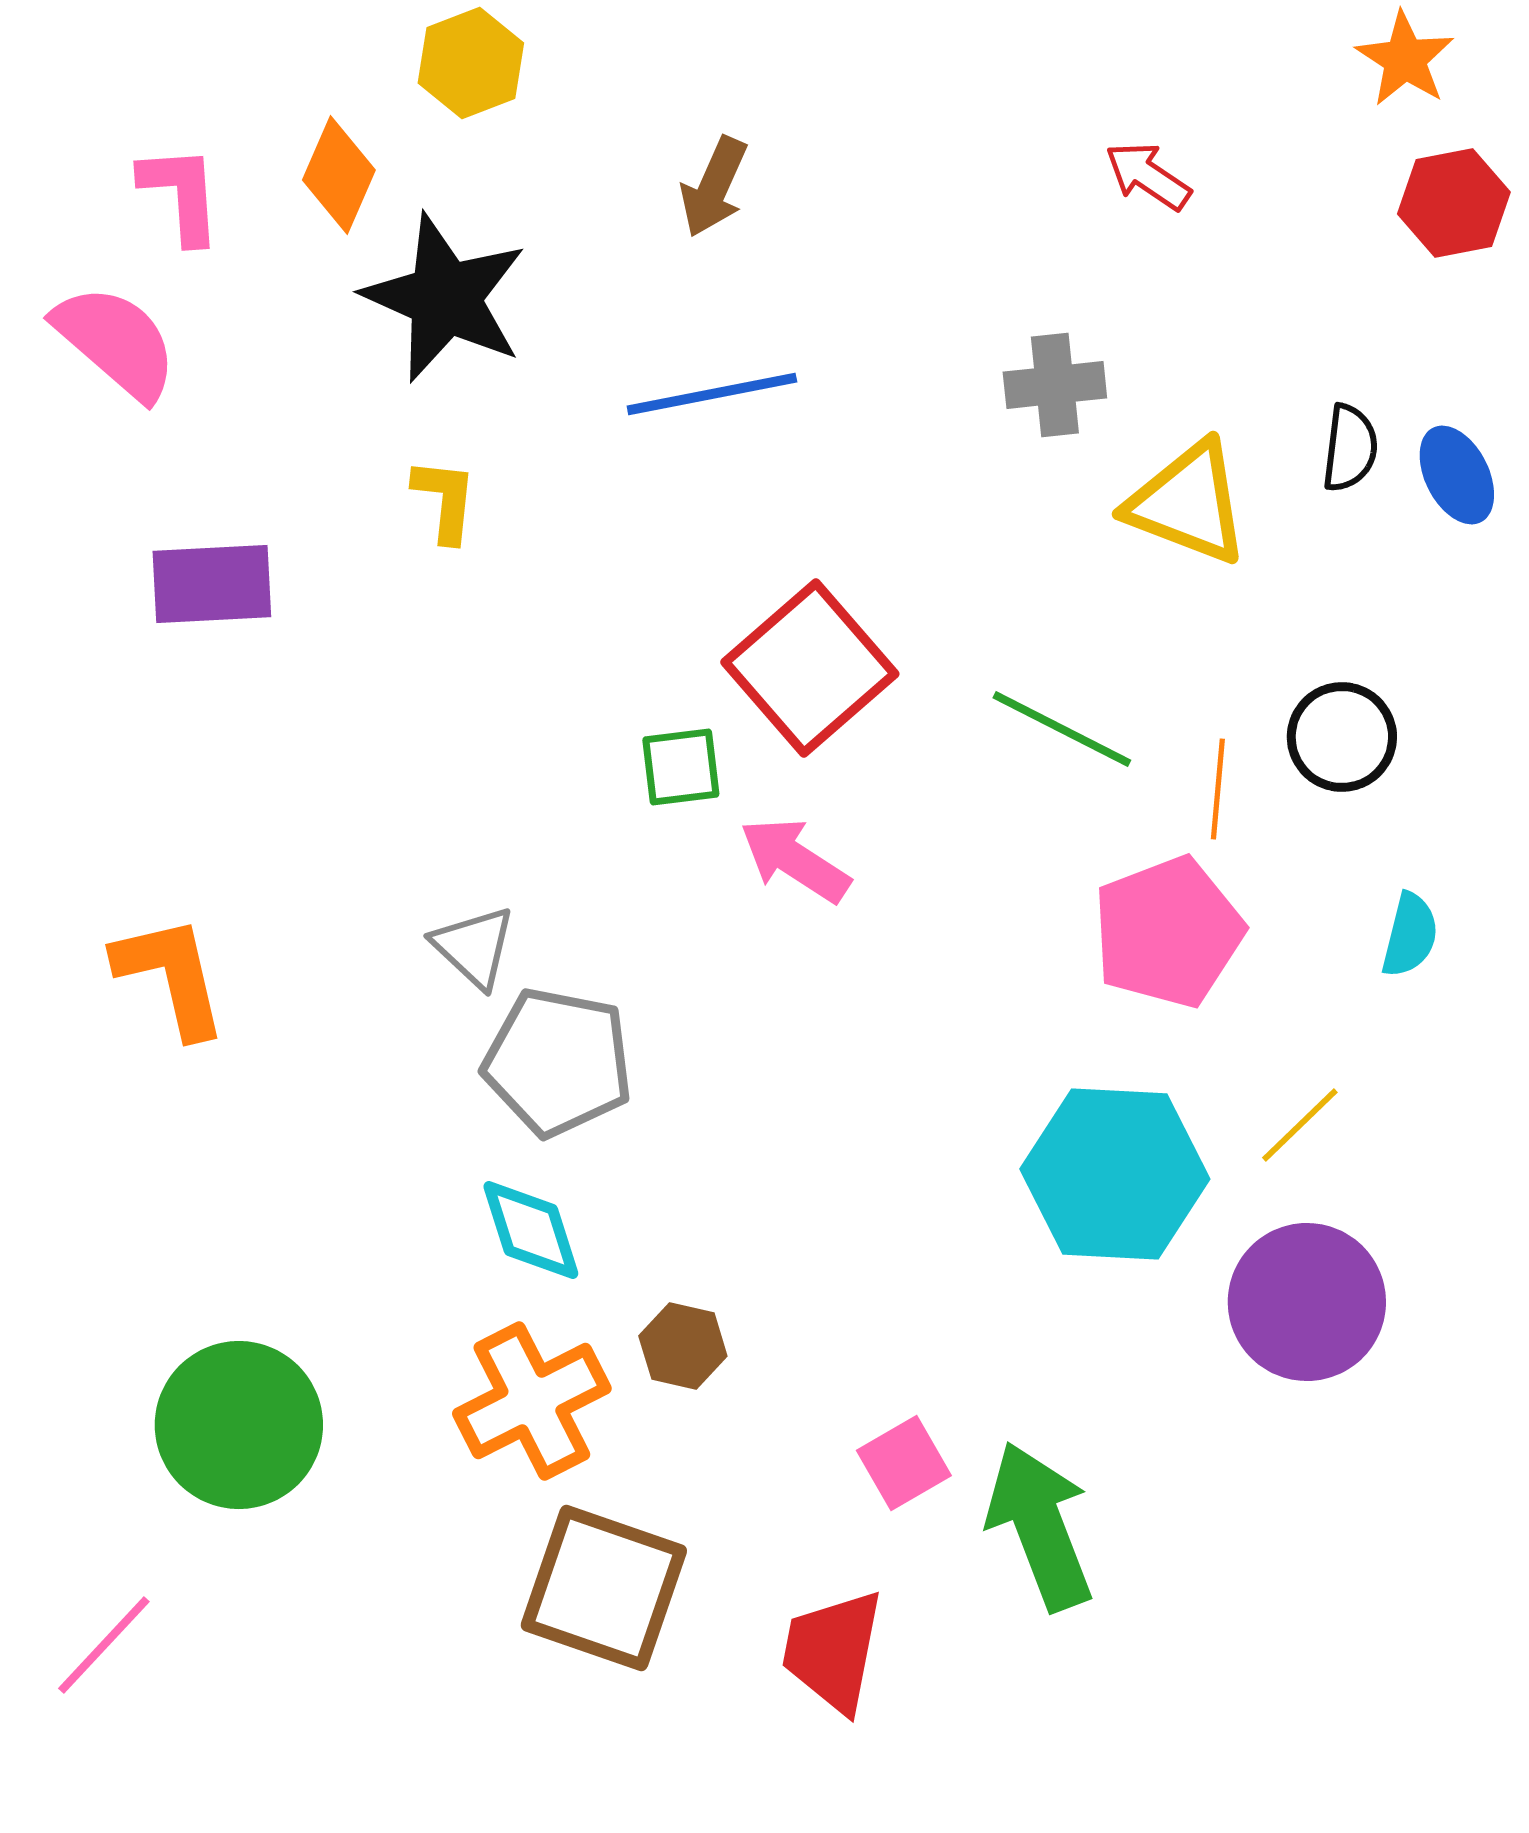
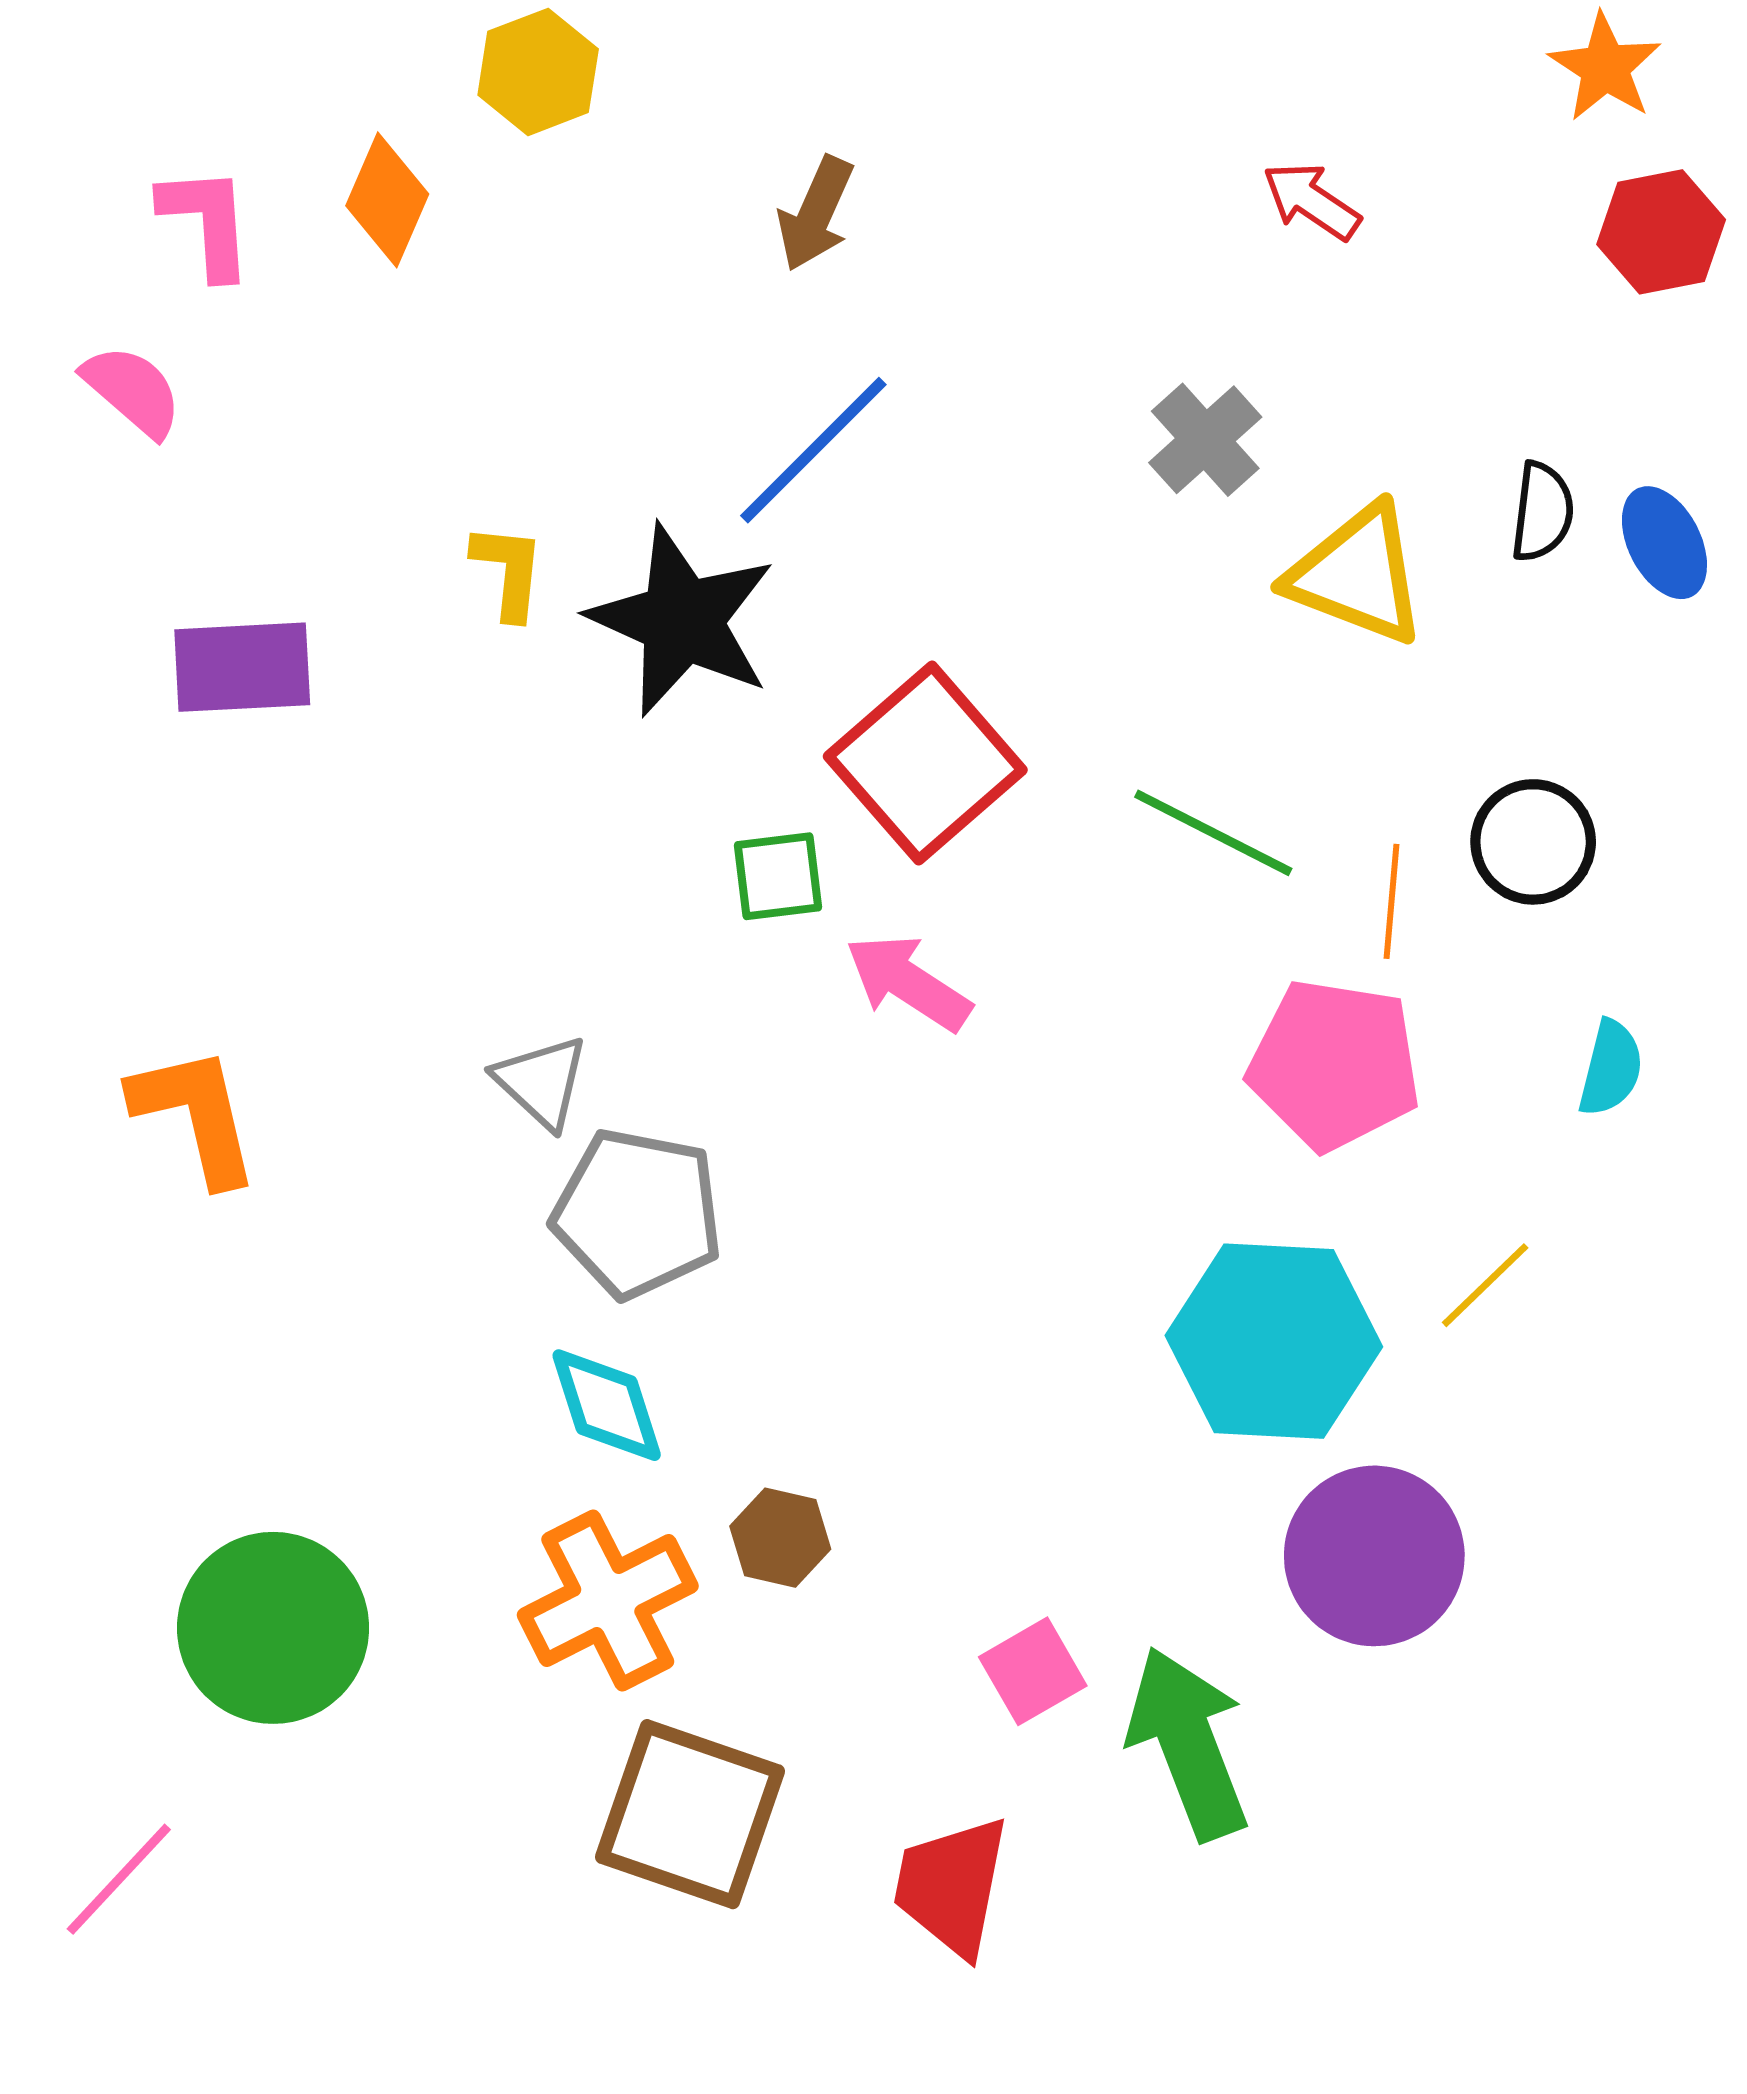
black star: (445, 298) -> (682, 620), moved
pink semicircle: (116, 342) -> (133, 391), size x0.7
gray cross: (1055, 385) -> (1205, 440), turned -36
blue line: (712, 394) -> (813, 450), turned -34
pink pentagon: (1168, 932) -> (1334, 1065), turned 30
purple circle: (1307, 1302) -> (1374, 1556), moved

